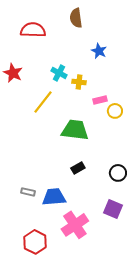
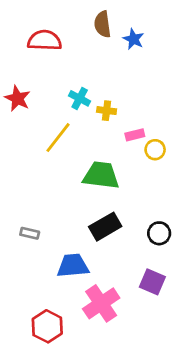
blue star: (99, 51) -> (133, 39), moved
black rectangle: (78, 168) -> (105, 227), size x1.6
gray rectangle: (28, 192) -> (30, 233), moved

